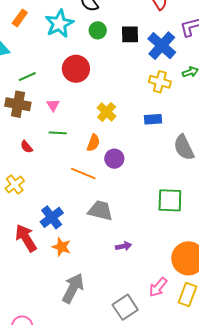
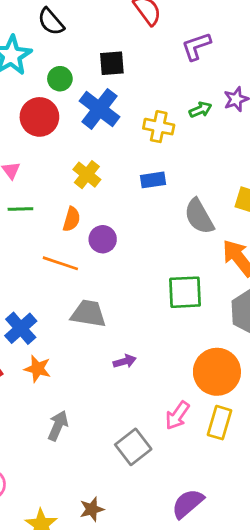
green circle: (98, 30) -> (60, 79), moved
blue cross: (162, 46) -> (99, 109), moved
gray arrow: (73, 288) -> (58, 426), size x0.7

